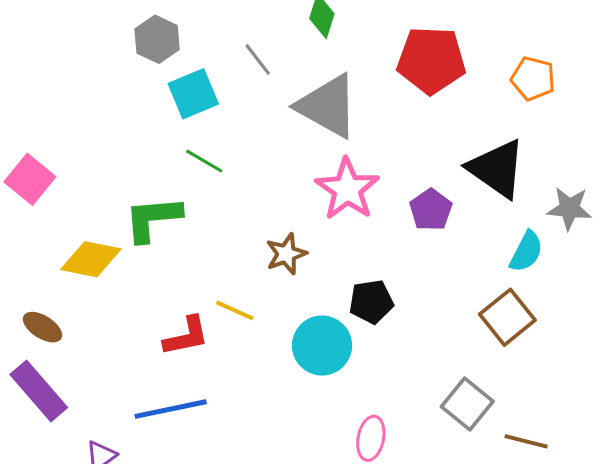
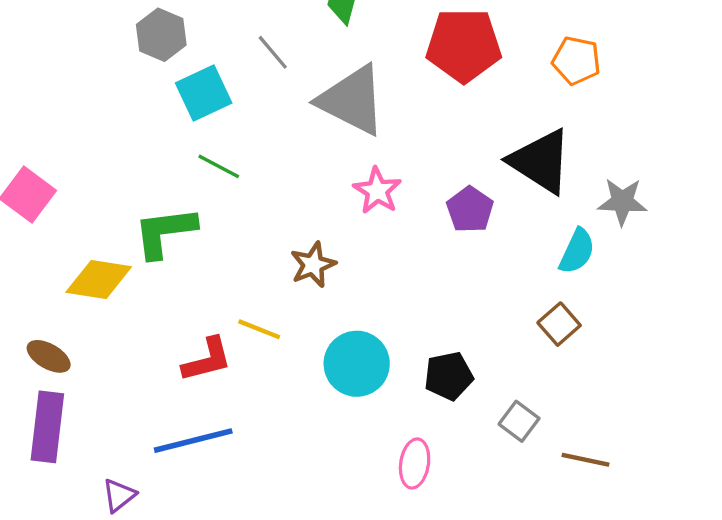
pink star: (347, 189) -> (377, 191), size x0.7
black pentagon: (371, 302) -> (449, 376), moved
brown square: (507, 317) -> (559, 324), size x0.7
purple rectangle: (39, 391) -> (47, 427), turned 50
gray square: (467, 404) -> (519, 421), size x0.7

